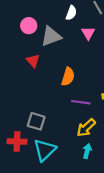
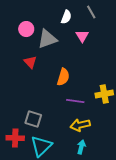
yellow arrow: (86, 128) -> (80, 125), turned 30

